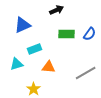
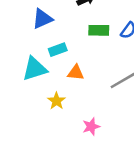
cyan triangle: (17, 64) -> (35, 69), size x1.5

